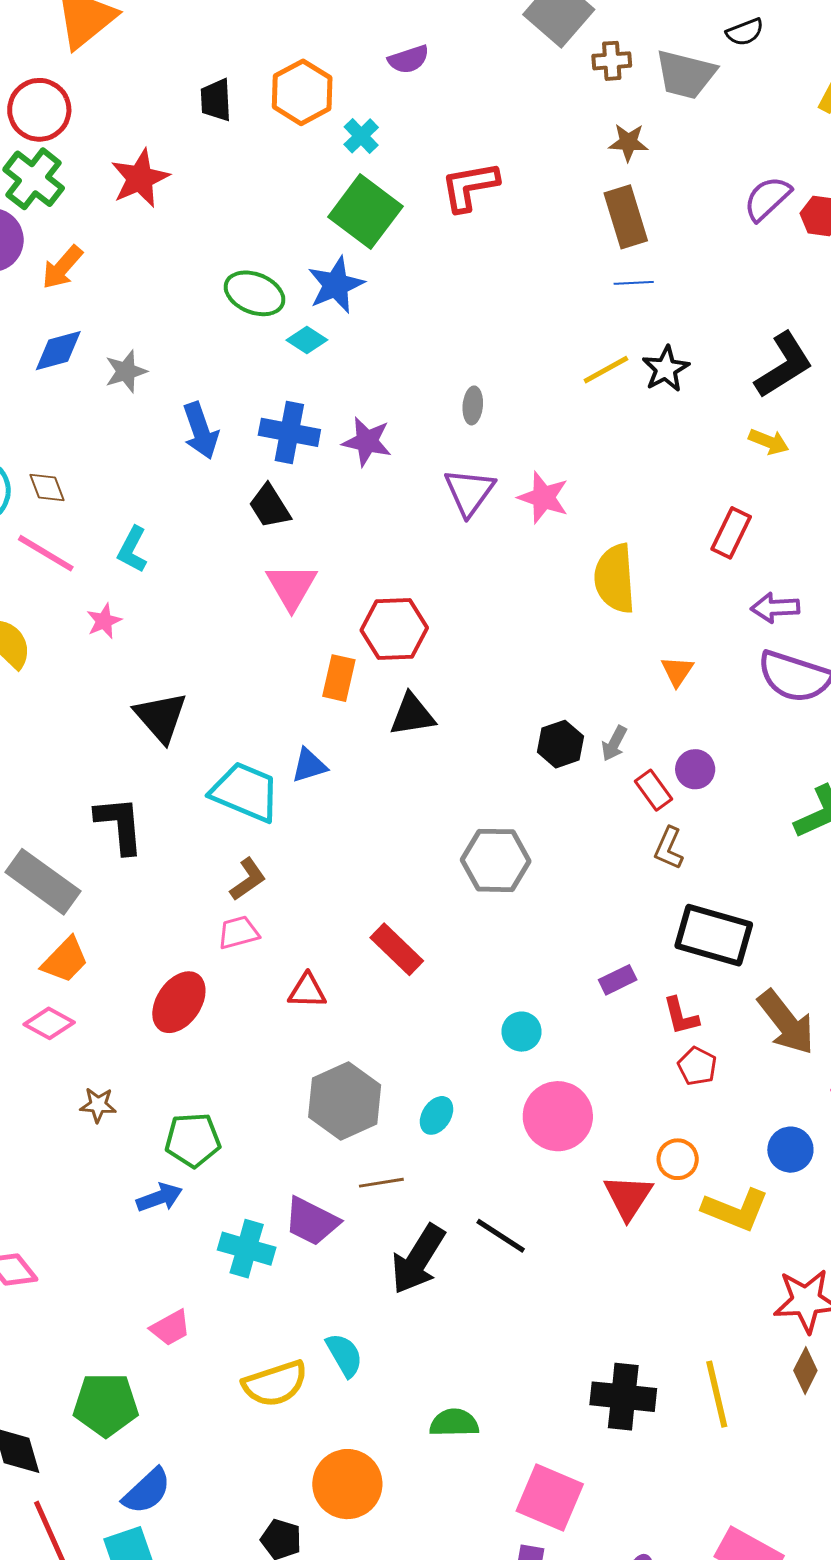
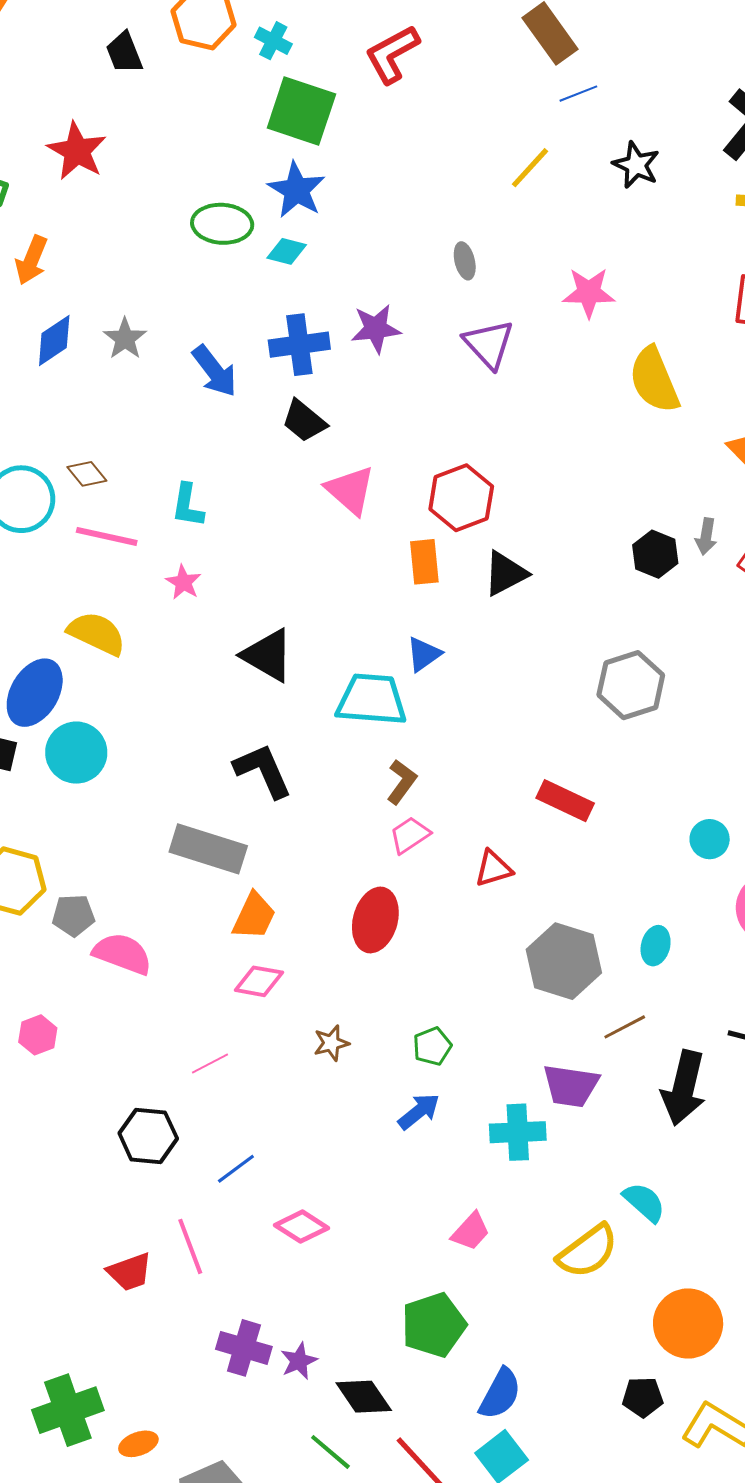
yellow line: (606, 370) -> (530, 168), moved
pink star: (543, 497) -> (589, 293), moved
green pentagon: (193, 1140) -> (432, 1046), size x0.7

